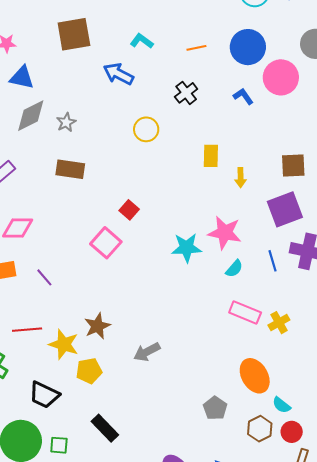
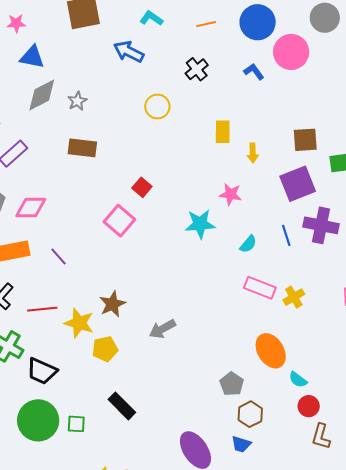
pink star: (225, 233) -> (230, 194), moved, size x0.7
black trapezoid: (44, 395) -> (42, 371), moved
brown hexagon: (260, 429) -> (250, 414), moved

